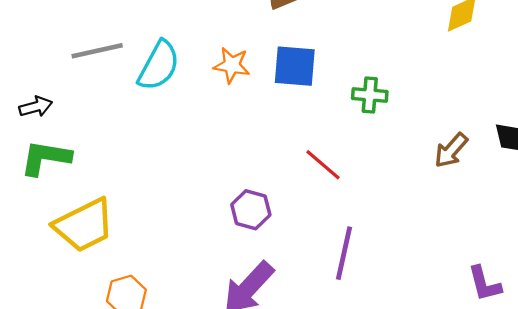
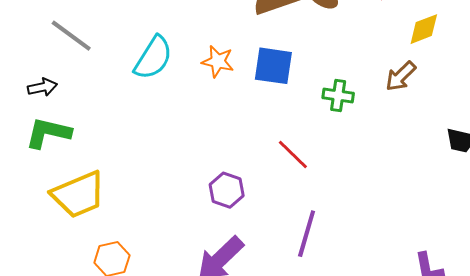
gray line: (97, 51) -> (71, 36), moved, turned 45
brown arrow: (451, 150) -> (401, 76), moved

